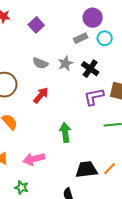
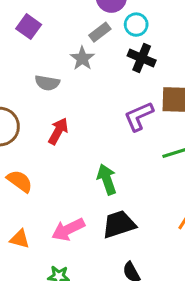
gray star: (65, 63) -> (82, 58), moved
black cross: (90, 69) -> (142, 58), moved
black trapezoid: (86, 170) -> (119, 224), moved

